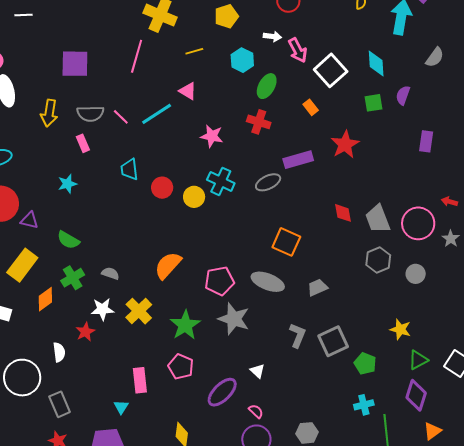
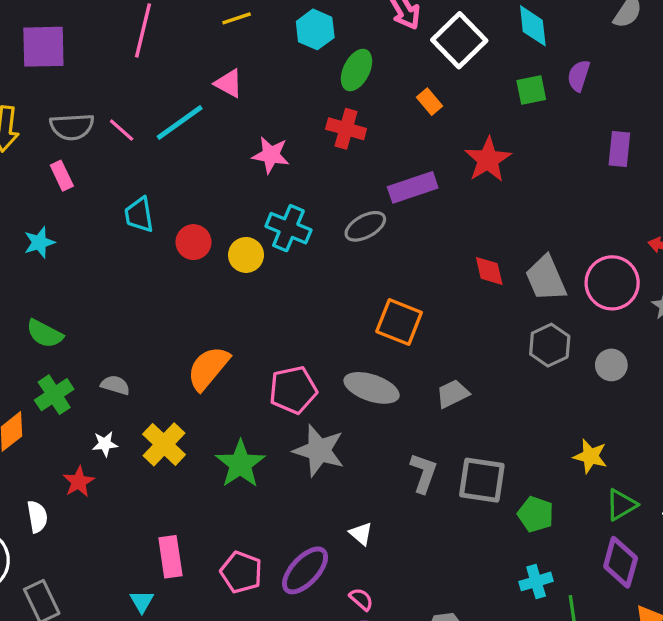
white star: (102, 309) -> (105, 444), size x0.7
gray square: (333, 341) -> (482, 480), turned 36
pink pentagon: (181, 367) -> (241, 572), moved

